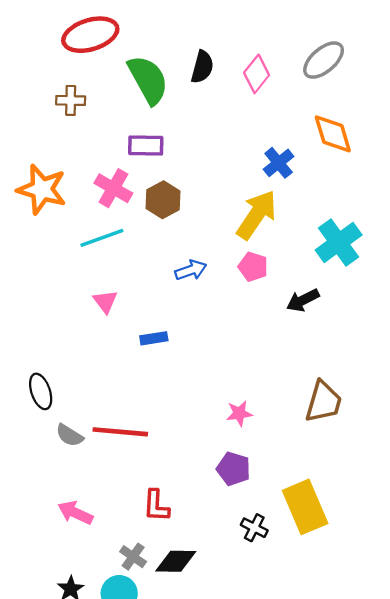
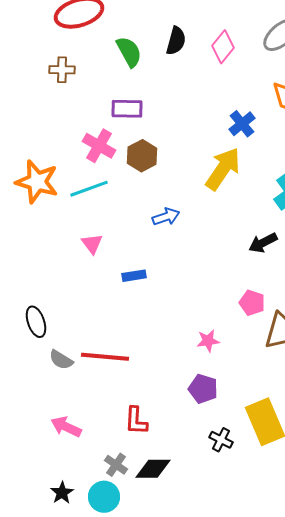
green semicircle: (148, 80) -> (129, 52), size x0.7
orange star: (42, 189) -> (37, 182), moved
pink pentagon: (253, 267) -> (252, 303), moved

